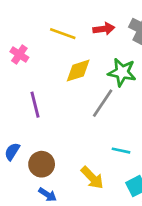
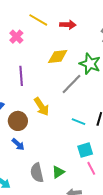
red arrow: (104, 29) -> (68, 25), moved
yellow line: (63, 34) -> (38, 20), moved
yellow arrow: (92, 178) -> (41, 107), moved

